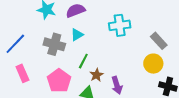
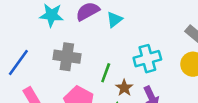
cyan cross: (120, 25) -> (147, 59), moved
cyan triangle: (77, 35) -> (114, 19), moved

